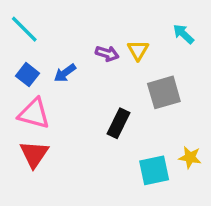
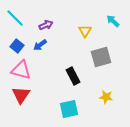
purple arrow: (107, 53) -> (46, 25), moved, turned -40
black rectangle: (118, 123) -> (73, 76), turned -54
yellow star: (190, 157) -> (106, 97), moved
cyan square: (154, 170) -> (69, 109), moved

